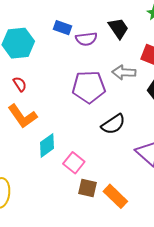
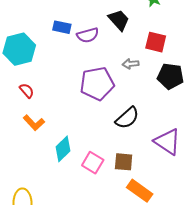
gray arrow: (124, 72) -> (131, 64), size x0.7
orange L-shape: (22, 116) -> (34, 123), size x0.7
brown square: (87, 188) -> (124, 162), moved

